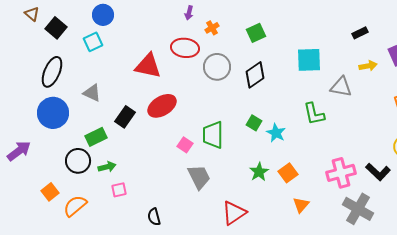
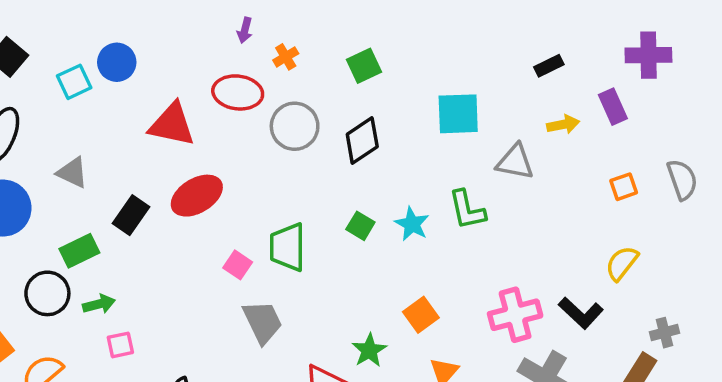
blue circle: (103, 15) -> (117, 62), moved
cyan star: (276, 133) -> (412, 224), moved
green star: (259, 172) -> (369, 350), moved

